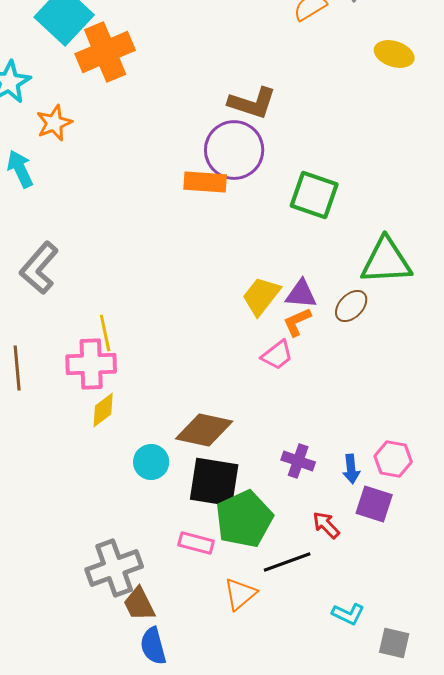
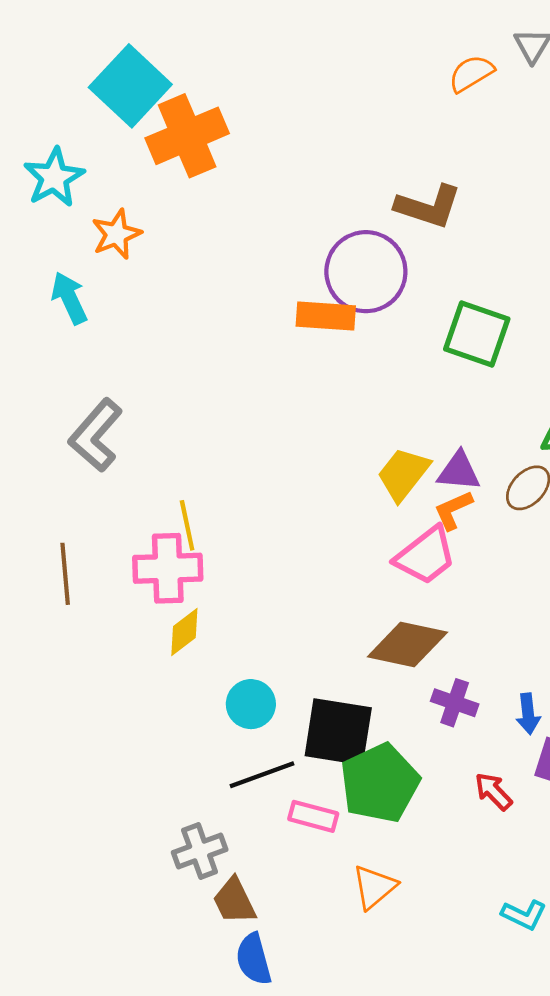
brown L-shape: (252, 103) -> (428, 207), moved
pink trapezoid: (277, 355) -> (426, 556), size x1.4
brown diamond: (204, 430) -> (407, 644), moved
black line: (287, 562) -> (262, 775), moved
gray cross: (114, 568) -> (200, 851), size x0.7

